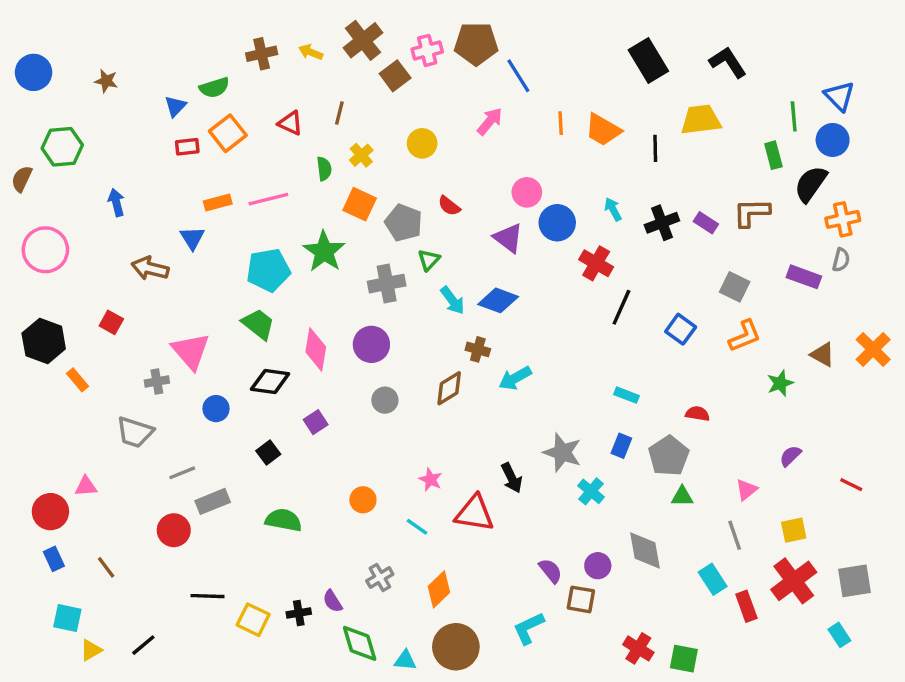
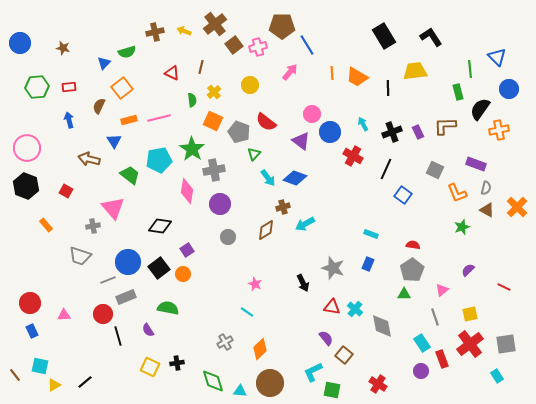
pink cross: (427, 50) -> (258, 47), moved
orange square: (228, 133) -> (122, 88), moved
blue circle: (833, 140) -> (509, 89), moved
red rectangle: (187, 147) -> (69, 87), moved
brown semicircle: (22, 179) -> (99, 106), moved
red semicircle: (449, 206) -> (266, 122), size x1.5
purple rectangle: (706, 223) -> (418, 132), turned 32
gray semicircle: (841, 260) -> (486, 188), moved
gray cross: (387, 284) -> (214, 170), moved
black line: (621, 307) -> (386, 169), moved
green trapezoid: (258, 324) -> (130, 175), moved
orange L-shape: (745, 336) -> (457, 193), moved, turned 90
black hexagon: (44, 341) -> (26, 186), moved
pink diamond: (316, 349) -> (187, 191), moved
brown cross: (478, 349) -> (283, 207), turned -32
blue circle: (216, 409) -> (128, 262), moved, size x1.6
black square: (268, 452) -> (159, 268), size x1.5
gray pentagon: (669, 456) -> (412, 270), moved
pink triangle: (86, 486) -> (64, 315), moved
cyan cross: (591, 491) -> (355, 309), moved
orange circle: (363, 500) -> (183, 274), moved
red triangle: (474, 513) -> (332, 307), moved, size x0.7
purple circle: (598, 566) -> (421, 371), moved
brown line: (106, 567) -> (15, 375), moved
black line: (208, 596) -> (118, 336), moved, turned 72
brown square: (581, 599) -> (344, 355), turned 30
purple semicircle: (333, 601) -> (148, 330), moved
green square: (684, 659) -> (332, 390), moved

